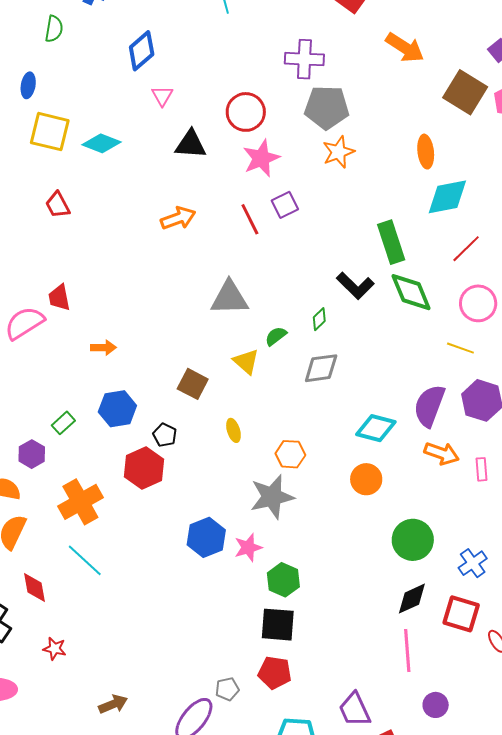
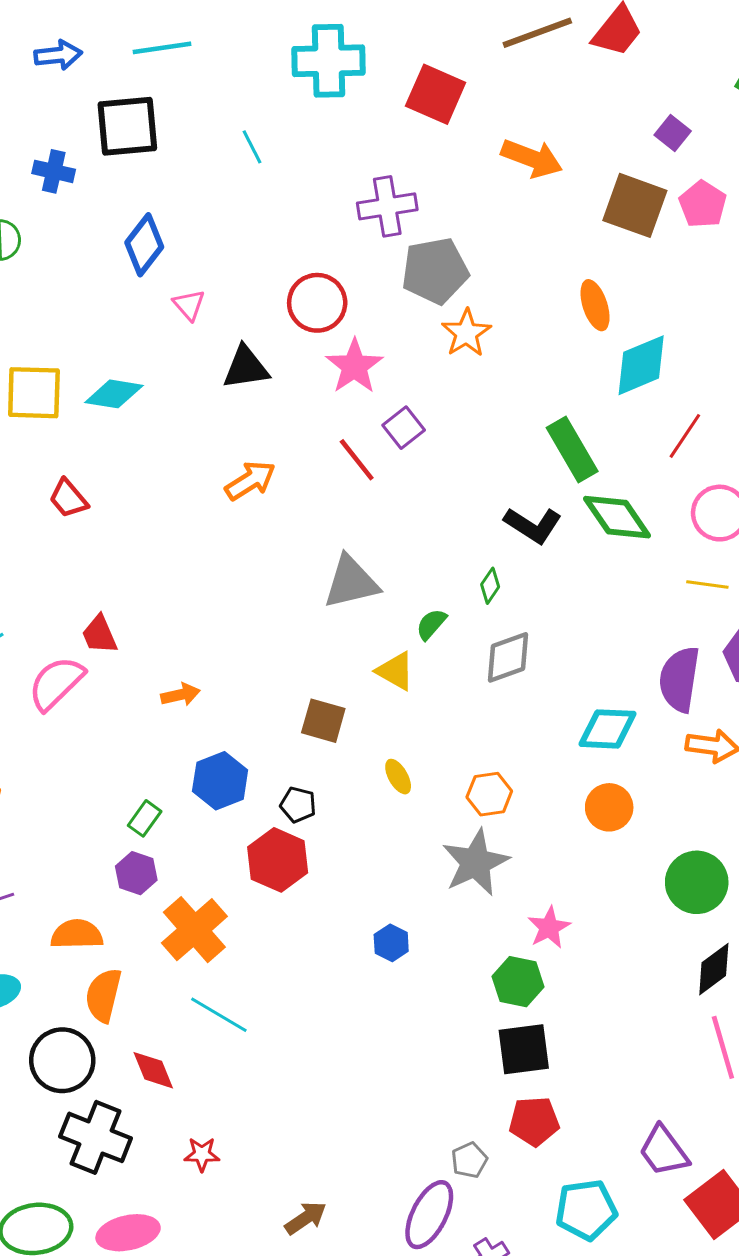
purple hexagon: (32, 454) -> (136, 873), moved
blue hexagon: (206, 537) -> (391, 943), size x0.6
pink star: (248, 547) -> (549, 927), moved

